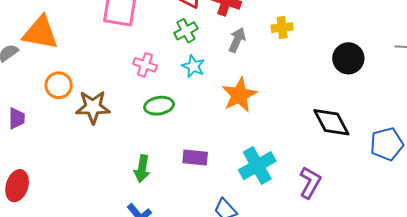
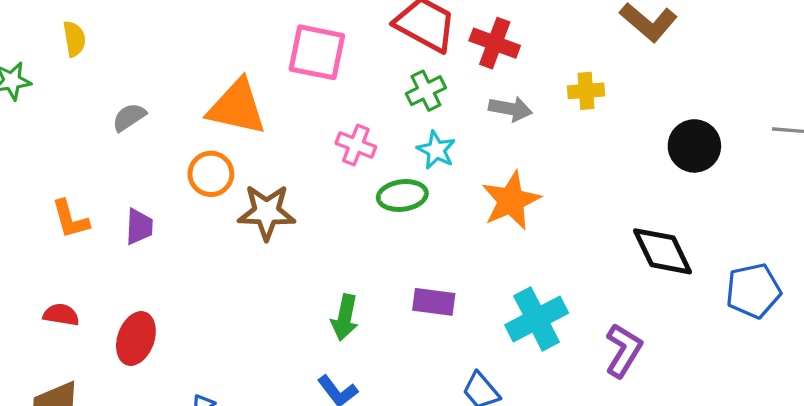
orange triangle: (40, 33) -> (237, 107), moved
gray arrow: (237, 40) -> (510, 109), turned 75
green ellipse: (159, 106) -> (402, 195), moved

